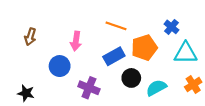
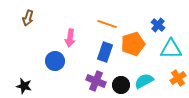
brown arrow: (30, 37) -> (28, 18), moved
blue rectangle: (114, 56) -> (105, 52), turned -42
black circle: (131, 78) -> (121, 85), moved
purple cross: (89, 88) -> (96, 81), moved

